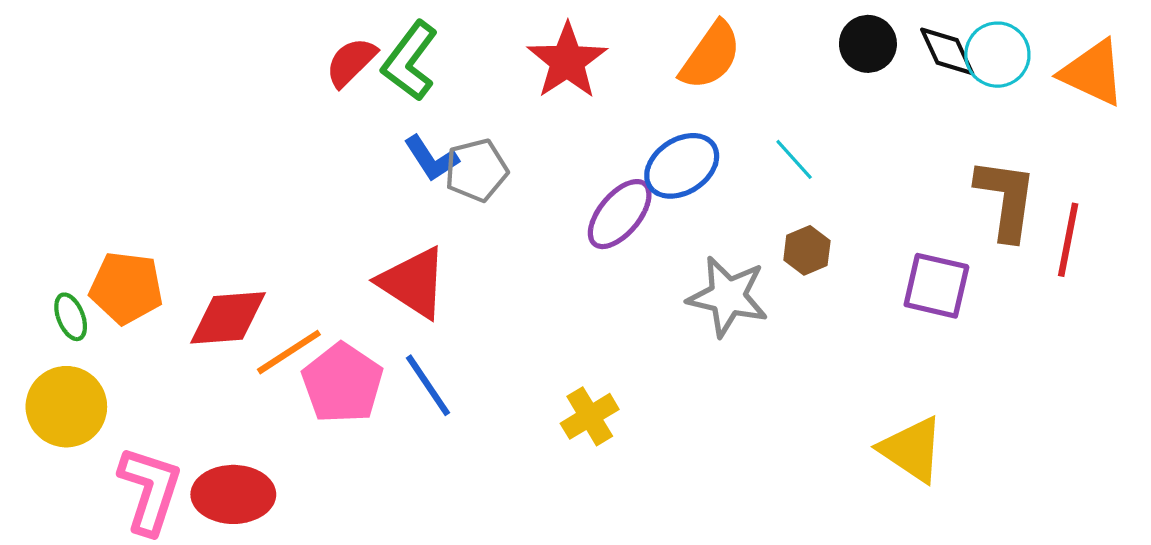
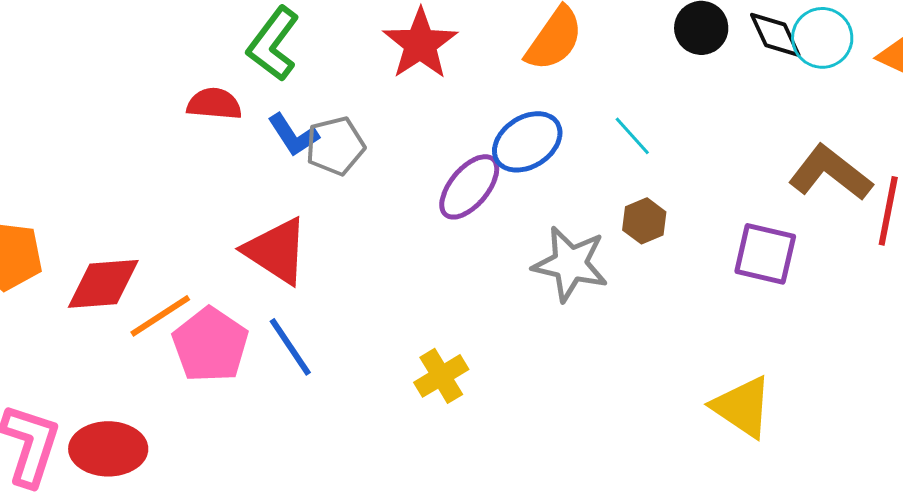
red semicircle: (351, 62) -> (214, 104), moved, turned 50
brown L-shape: (1006, 199) -> (830, 173), turned -60

